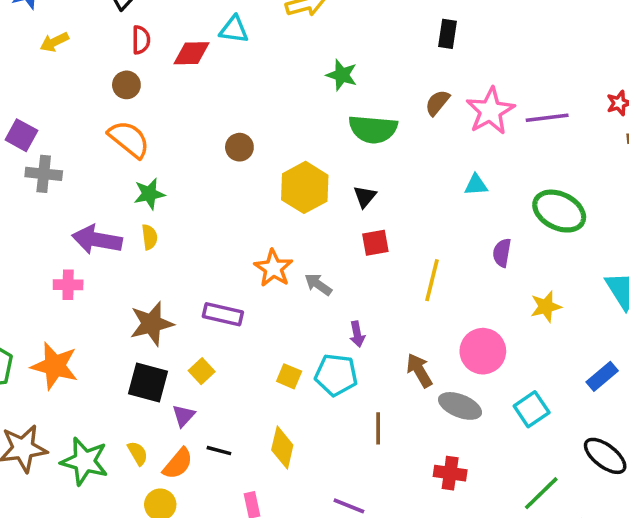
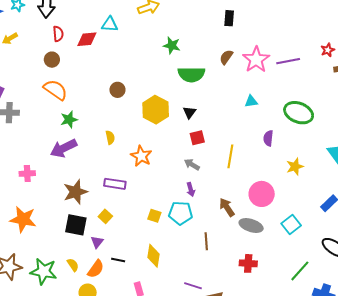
yellow semicircle: (149, 237) -> (110, 138), moved
purple arrow: (97, 240) -> (64, 148), moved, turned -32
gray arrow: (318, 284) -> (192, 165), moved

